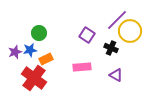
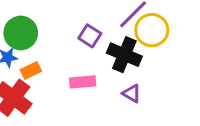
green circle: (39, 33) -> (21, 33), size x1.5
black cross: (111, 48) -> (124, 55), size x1.6

